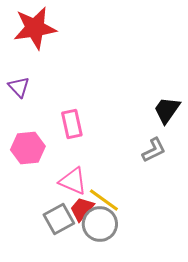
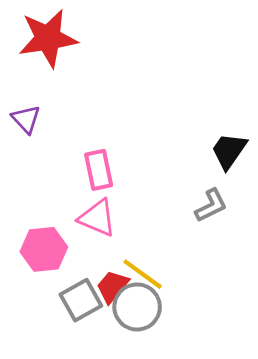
pink hexagon: (28, 148) -> (44, 249), moved
pink triangle: (73, 181) -> (97, 218), moved

